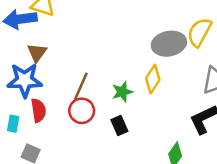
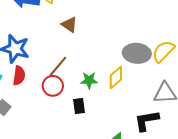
brown triangle: (37, 53) -> (69, 25), moved, turned -48

